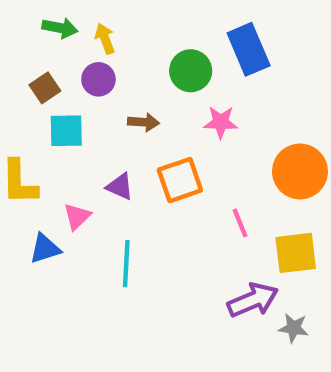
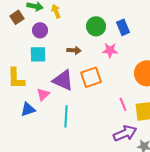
blue rectangle: (249, 49) -> (123, 27), moved, size x0.7
purple circle: (98, 79) -> (40, 30), moved
brown square: (45, 88) -> (17, 17), moved
purple triangle: (120, 186) -> (63, 80), size x1.6
pink line: (240, 223) -> (123, 104), moved

